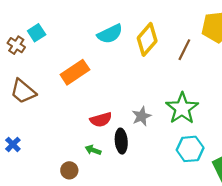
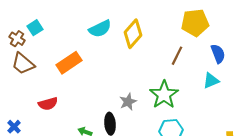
brown line: (184, 50) -> (177, 56), moved
brown trapezoid: (23, 91) -> (23, 64), moved
red semicircle: (101, 120) -> (48, 104), moved

